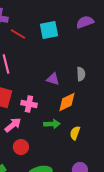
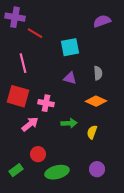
cyan square: (49, 30) -> (70, 47), moved
orange diamond: (67, 102) -> (96, 101), moved, turned 50
red circle: (21, 147) -> (38, 154), moved

